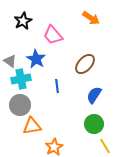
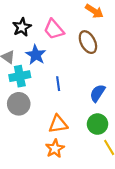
black star: (23, 21) -> (22, 27), moved
brown ellipse: (85, 64) -> (88, 42), moved, turned -70
orange triangle: (32, 126) -> (58, 124), moved

